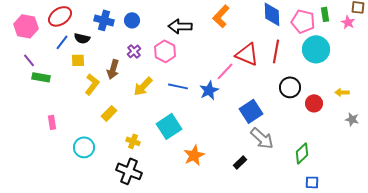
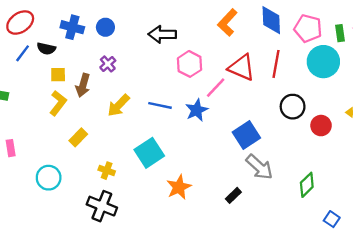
green rectangle: (325, 14) -> (340, 33), moved
orange L-shape: (221, 16) -> (227, 23), moved
pink hexagon: (165, 51) -> (190, 64), moved
yellow square: (78, 60) -> (58, 75), moved
blue square: (312, 182) -> (332, 219), moved, turned 32

